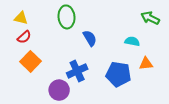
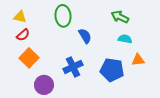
green arrow: (150, 18) -> (120, 17), moved
purple circle: (59, 90) -> (44, 85), moved

